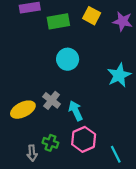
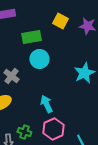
green rectangle: (58, 21) -> (31, 37), moved
gray cross: (52, 100) -> (11, 76), moved

